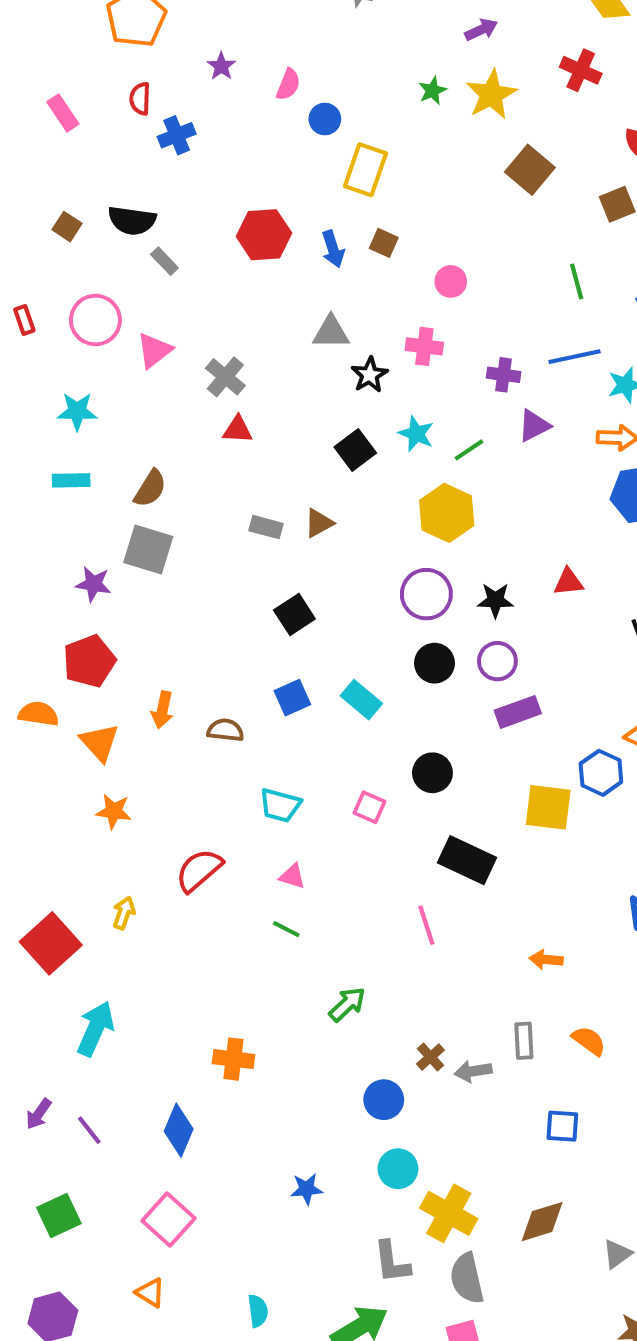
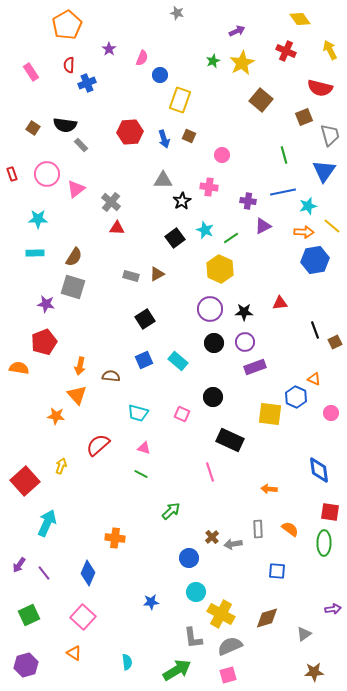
orange triangle: (99, 742) -> (77, 395), moved
gray semicircle: (467, 1278) -> (230, 646), turned 80

